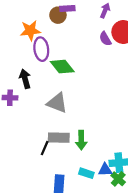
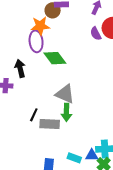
orange star: (30, 31) -> (40, 26), moved
gray triangle: (57, 103) -> (65, 94), moved
green arrow: (81, 140) -> (66, 112), moved
black line: (45, 148) -> (34, 115), moved

